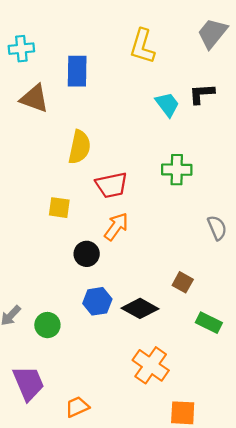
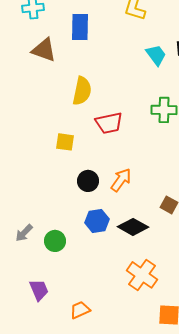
orange arrow: (116, 227) -> (121, 180), moved
purple trapezoid: (28, 383) -> (39, 290), size x0.7

